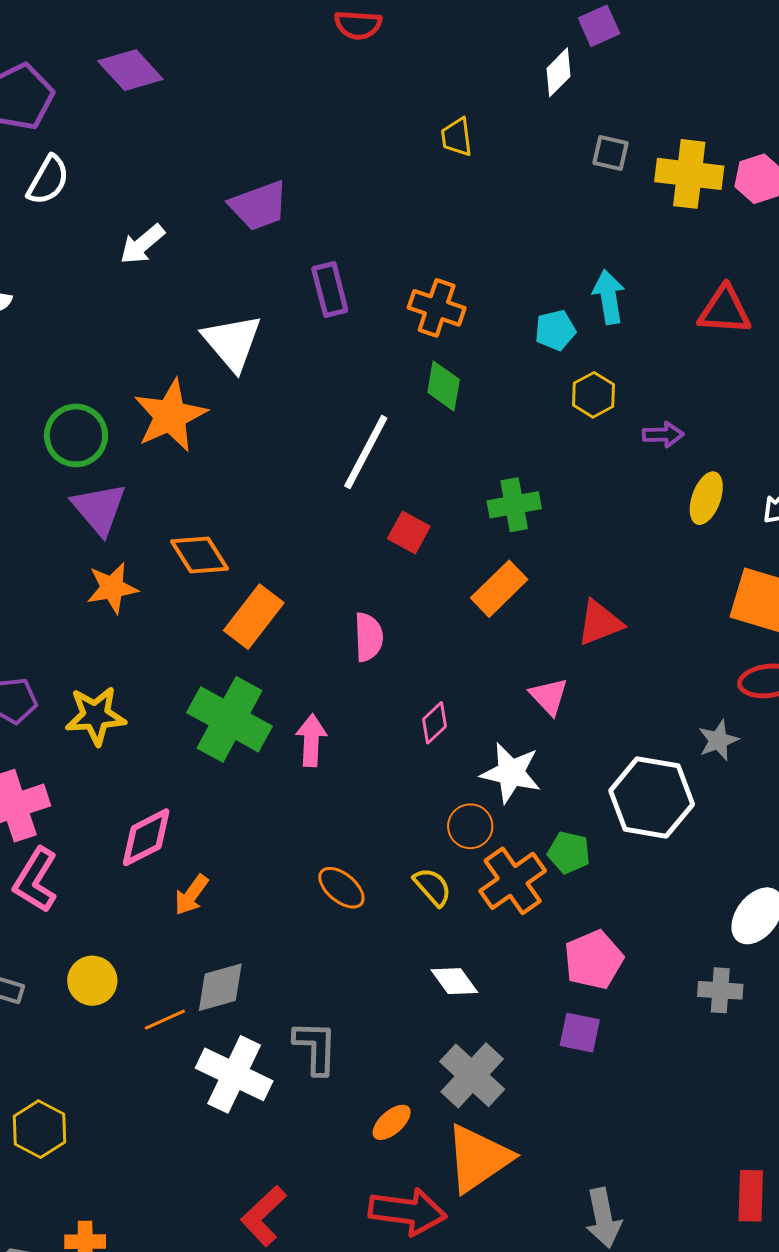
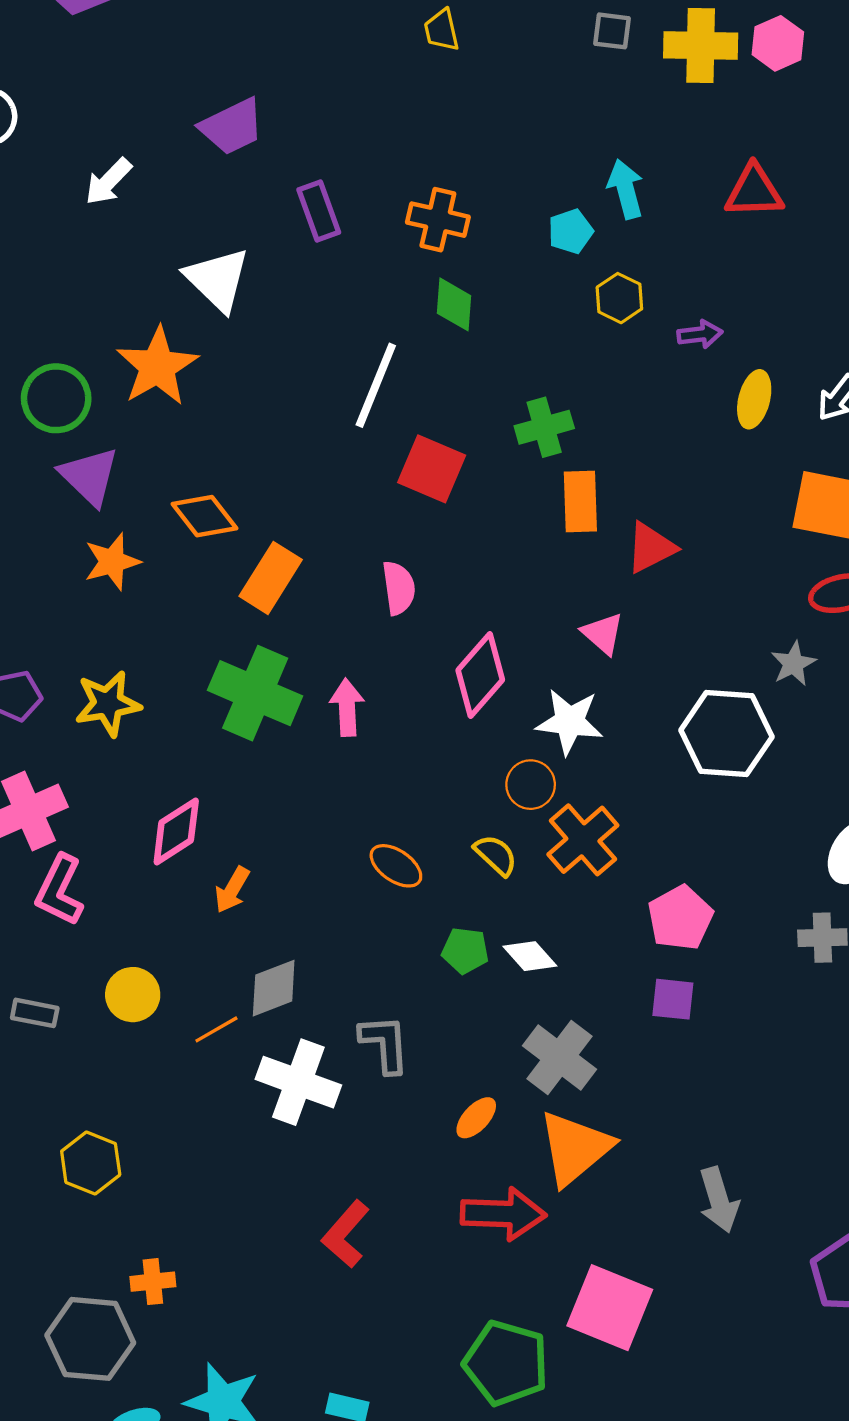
red square: (409, 533) -> (432, 469), size x1.5
orange rectangle: (499, 589) -> (580, 502), moved, turned -42
pink diamond: (434, 723) -> (480, 675), size x1.8
green pentagon: (569, 852) -> (465, 951), moved

